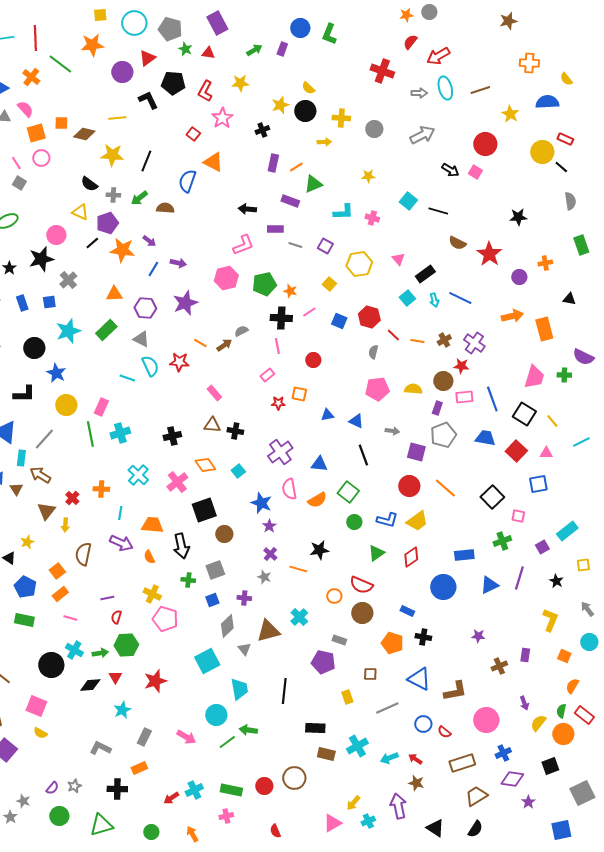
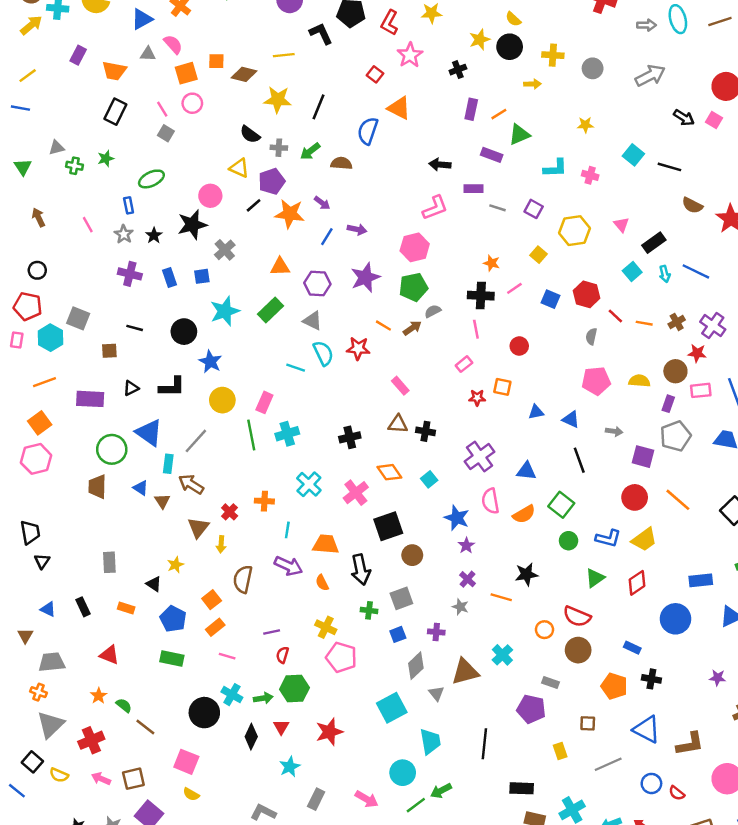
green pentagon: (264, 284) -> (413, 287), moved
black diamond: (90, 685) -> (251, 737), turned -60
green arrow: (248, 730) -> (441, 791), turned -36

